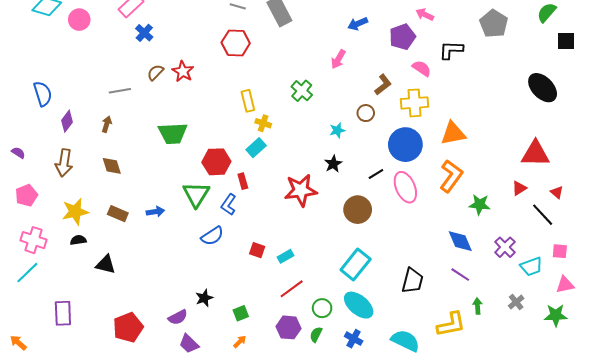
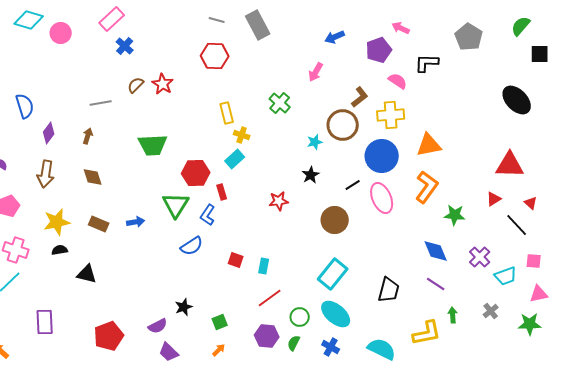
brown circle: (366, 113) -> (343, 125), size x1.8
red star: (301, 190) -> (279, 201), size x0.6
cyan rectangle: (285, 256) -> (264, 266), turned -49

